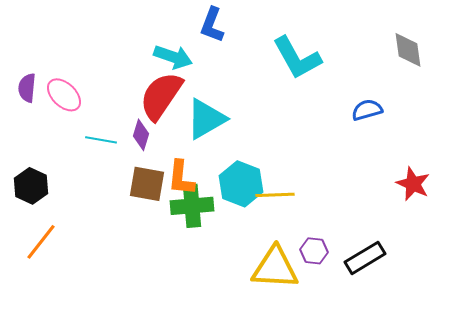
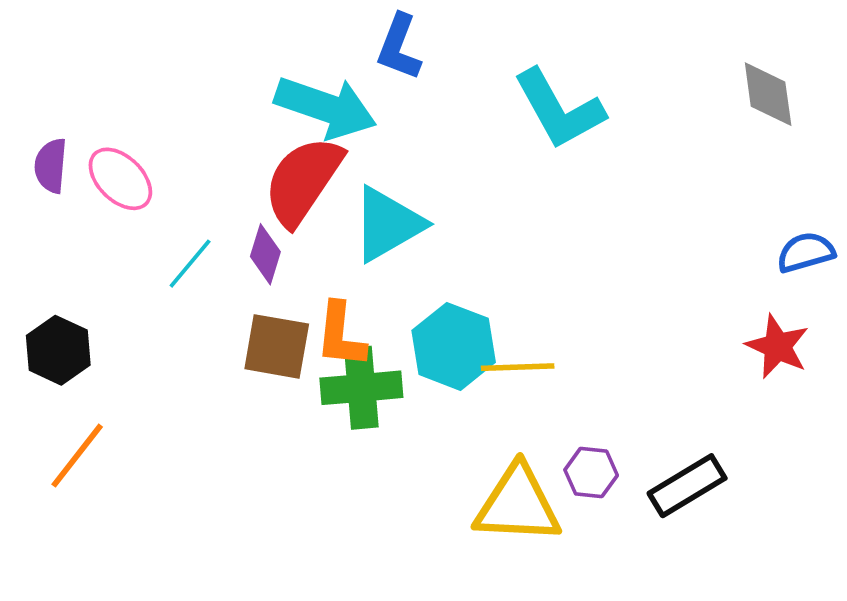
cyan arrow: (173, 57) -> (326, 107), size x1.4
blue semicircle: (367, 110) -> (806, 252), moved
cyan line: (101, 140) -> (190, 264), turned -60

